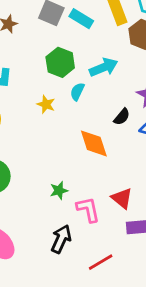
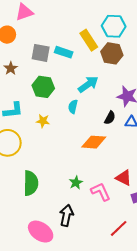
green hexagon: (60, 62) -> (43, 87), moved
yellow star: (46, 104) -> (43, 121), moved
orange diamond: (94, 143) -> (94, 142), turned -55
black arrow: (61, 239) -> (66, 215), moved

